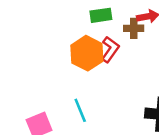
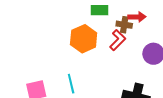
red L-shape: (110, 49) -> (118, 40), moved

